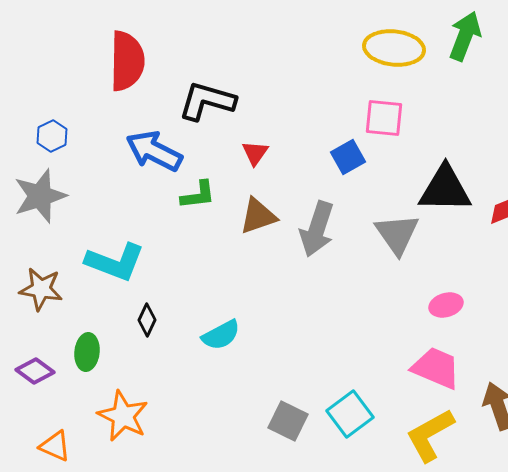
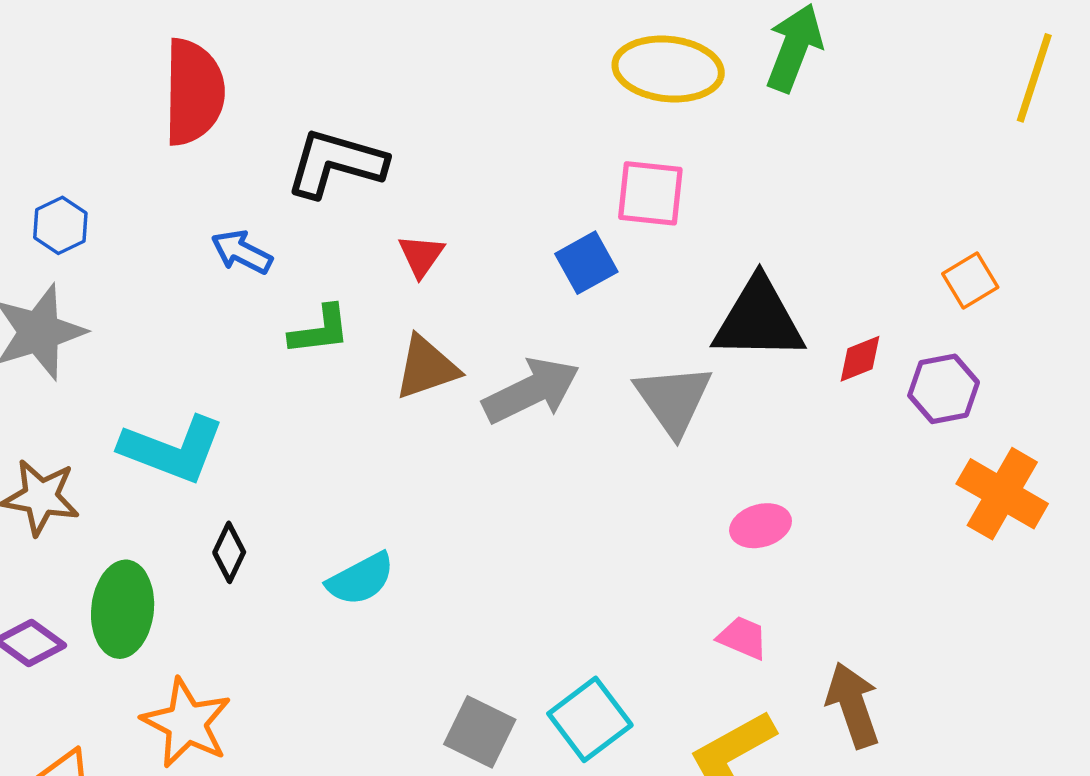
blue arrow: (154, 151) -> (242, 252), size x0.6
gray arrow: (317, 229) -> (531, 391), turned -134
green ellipse: (87, 352) -> (123, 609), size x1.4
pink trapezoid: (436, 368) -> (743, 638), size x0.6

